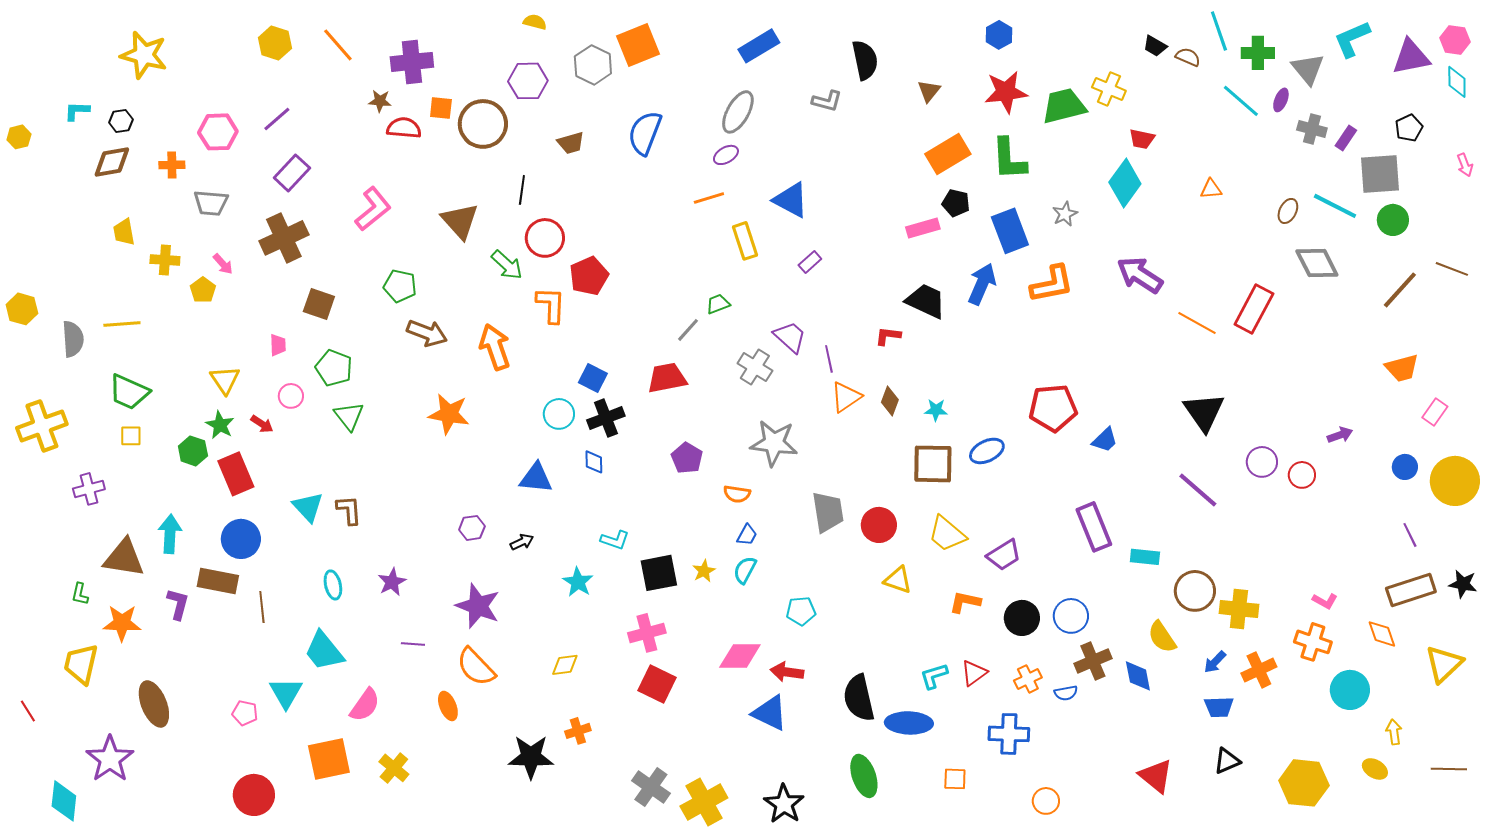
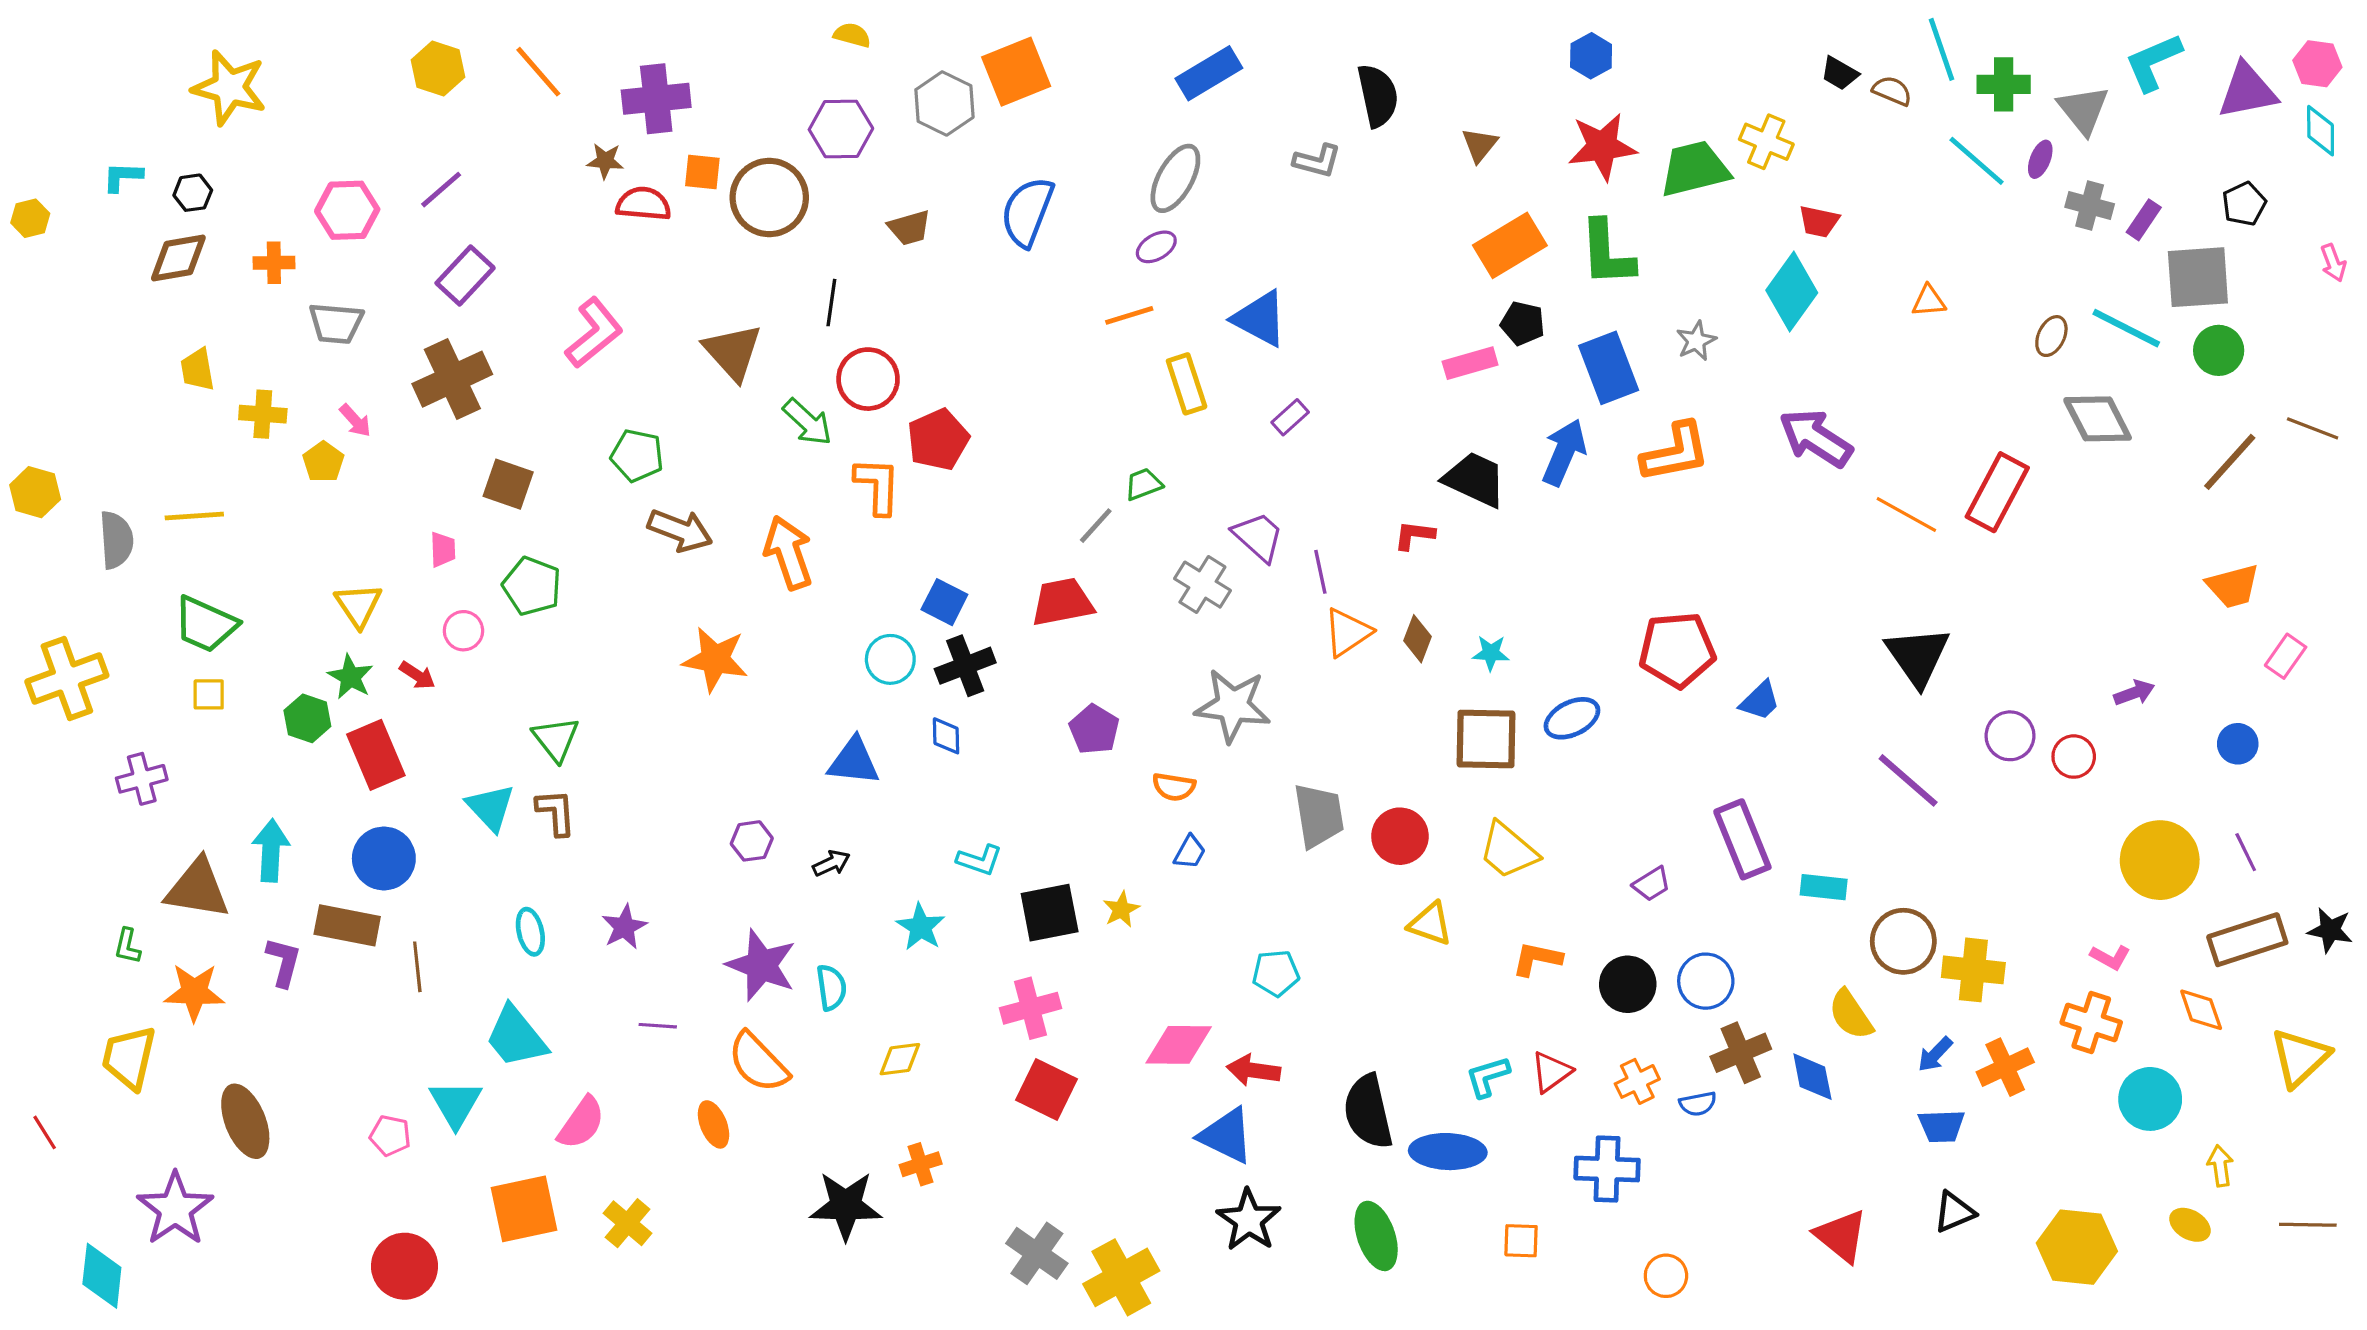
green triangle: (349, 416) -> (556, 739), moved
yellow circle: (1455, 481) -> (2160, 860), moved
purple trapezoid: (1004, 555) -> (1652, 884), moved, size x0.7
cyan semicircle: (745, 570) -> (831, 987), moved, turned 144
black star: (784, 804) -> (1249, 1220), moved

